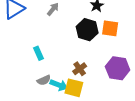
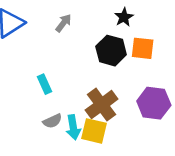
brown cross: (80, 69) -> (102, 105), size x1.6
cyan arrow: (59, 85) -> (73, 127), turned 60

